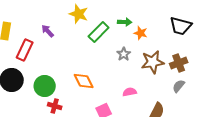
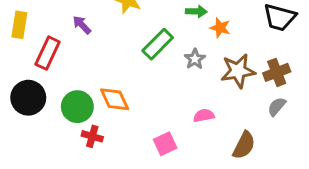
green rectangle: (99, 32) -> (158, 44), moved
orange diamond: (84, 81) -> (115, 99), moved

